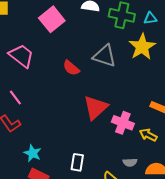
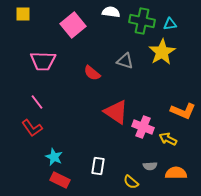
pink trapezoid: (21, 56) -> (43, 61), turned 144
gray triangle: (105, 56) -> (125, 61), size x0.7
red triangle: (95, 108) -> (116, 112), turned -44

